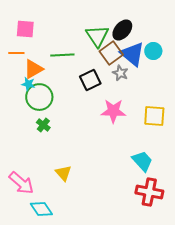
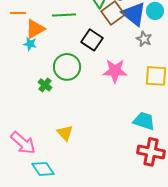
gray star: (120, 73) -> (144, 39), moved
black square: (90, 80) -> (92, 40), turned -30
green circle: (39, 97) -> (67, 67), moved
cyan trapezoid: (142, 161) -> (144, 121), turned -30

